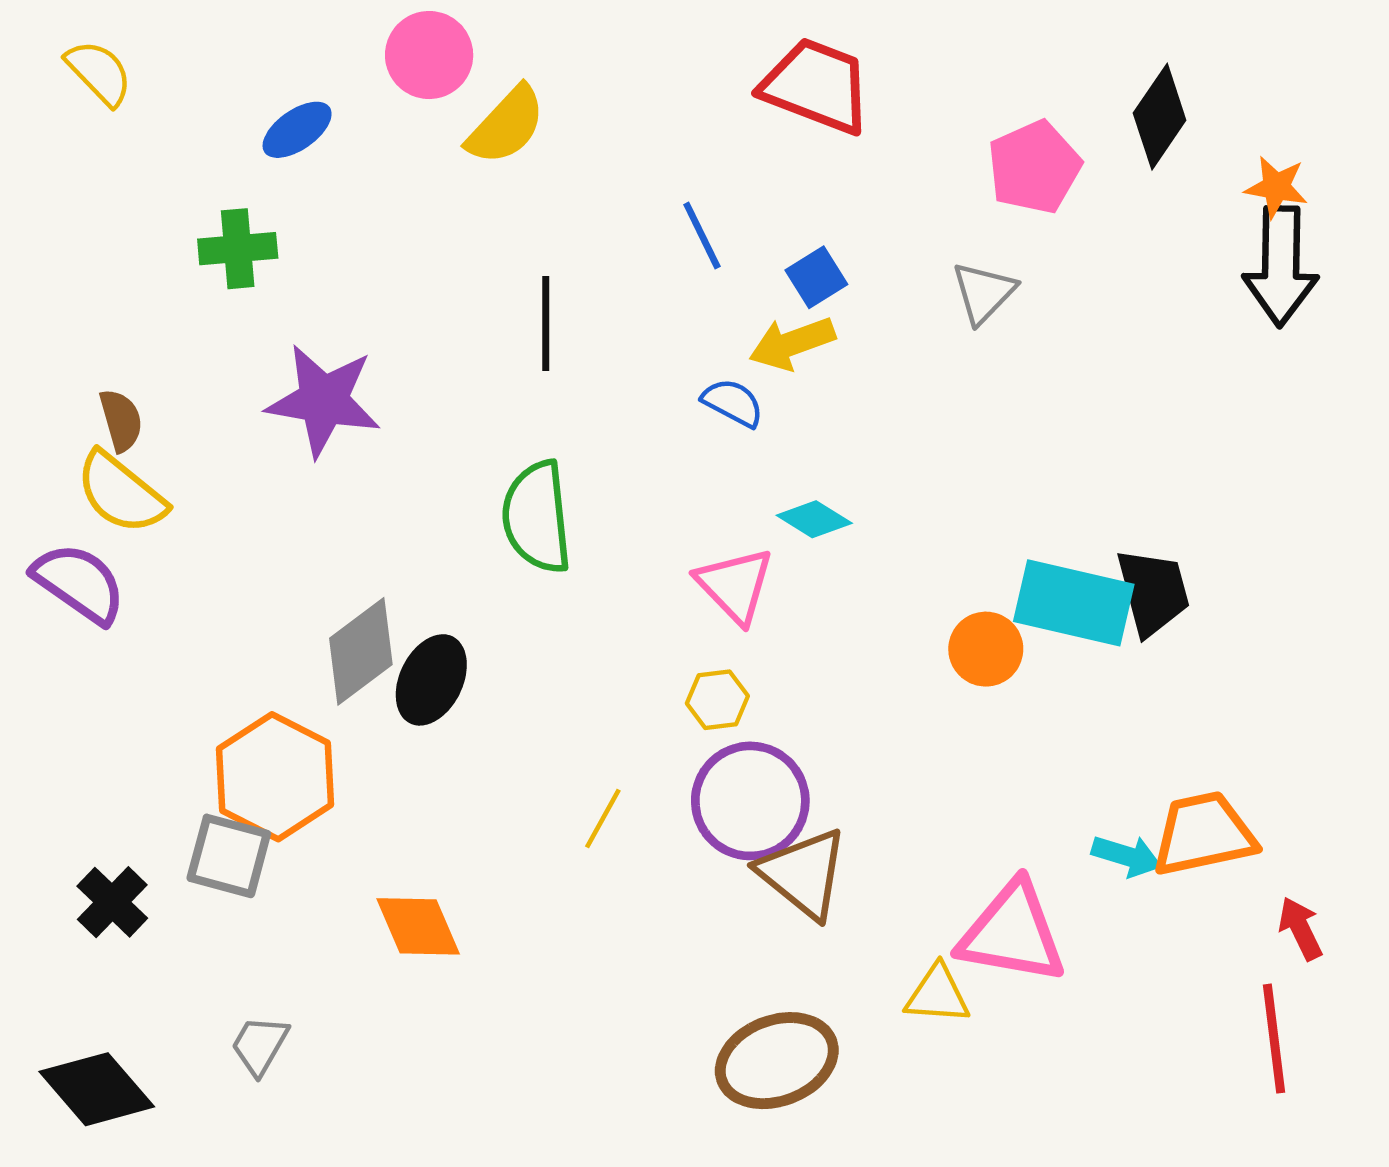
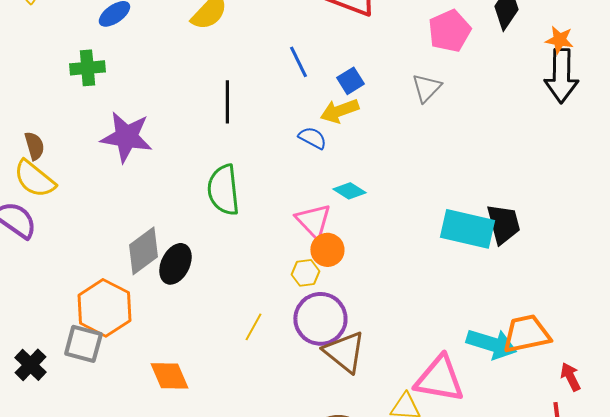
orange circle: (986, 649) -> (327, 250), moved
cyan arrow: (1127, 856) -> (491, 344), size x1.6

